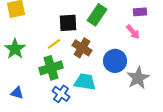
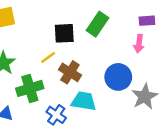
pink arrow: (133, 32) -> (139, 44), turned 49
brown cross: (82, 48) -> (70, 72), moved
green cross: (51, 68) -> (30, 88), moved

